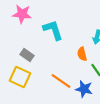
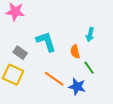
cyan L-shape: (53, 30) -> (46, 42), moved

